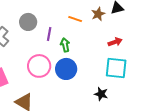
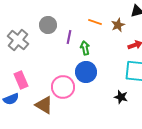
brown star: (98, 14) -> (118, 25), moved
pink circle: (39, 66) -> (63, 87), moved

